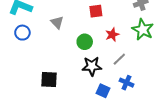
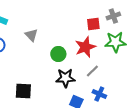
red square: (96, 11) -> (93, 24), moved
green star: (143, 30) -> (115, 42), turned -30
red star: (112, 35) -> (85, 47), size x1.5

